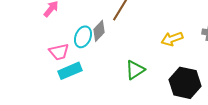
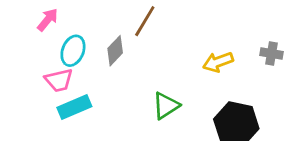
cyan ellipse: (83, 37) -> (73, 51), moved

